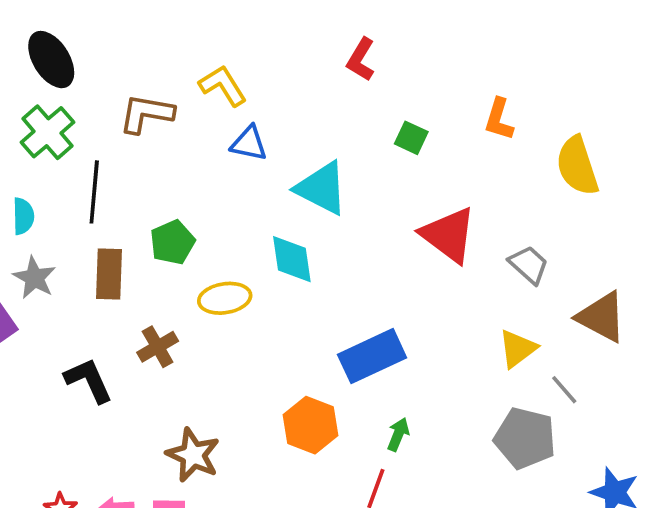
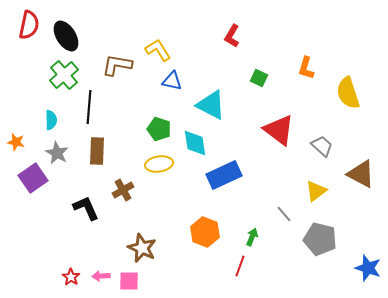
green pentagon: (172, 242) -> (159, 129), moved, turned -30
blue rectangle: (372, 356) -> (224, 175), moved
gray line: (564, 390) -> (284, 214), moved

